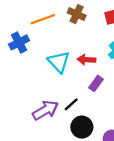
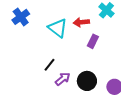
black line: (71, 104) -> (50, 65), moved
purple arrow: (45, 110) -> (63, 79), moved, size x0.7

